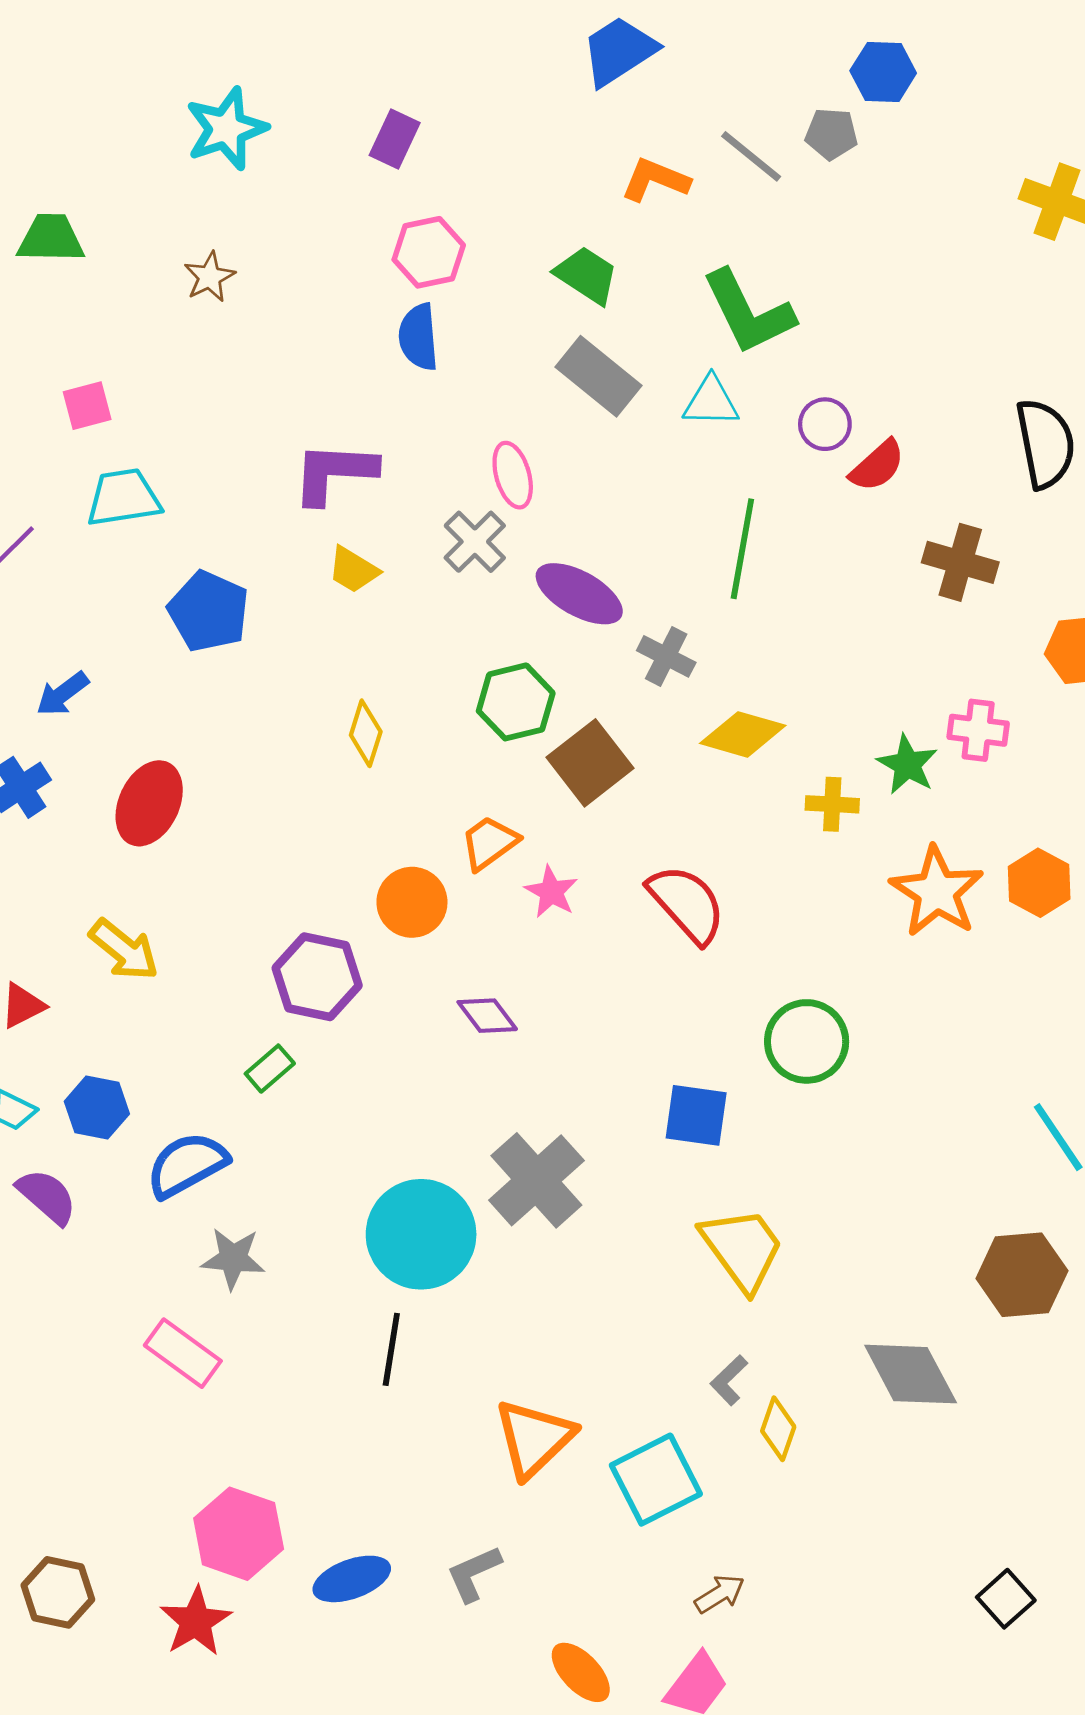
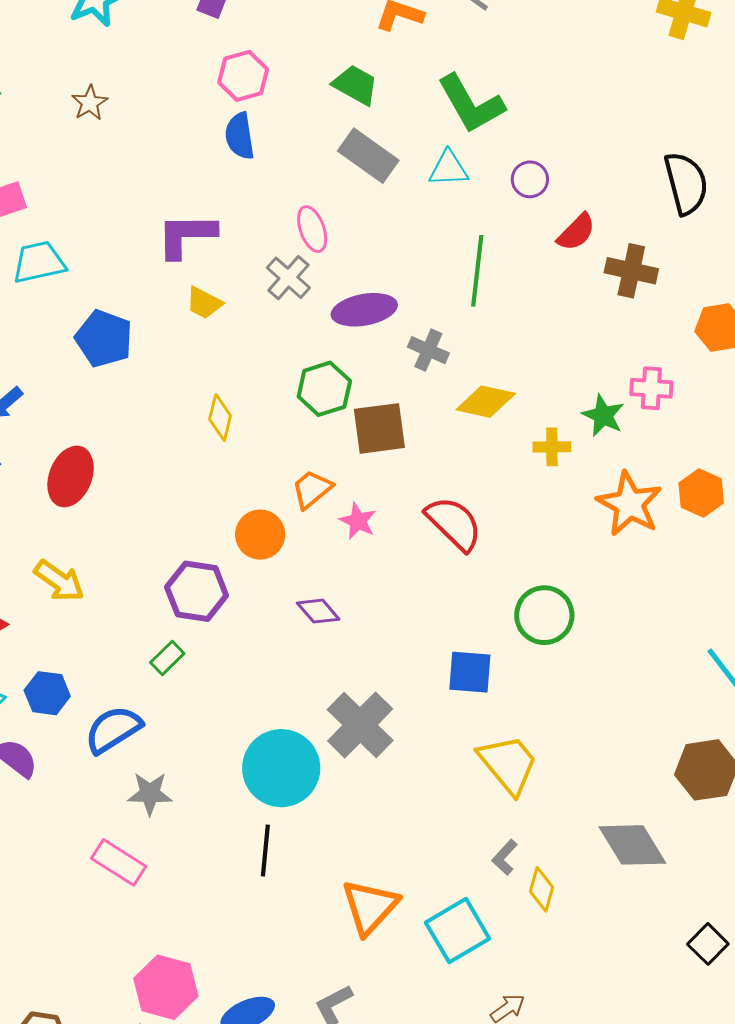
red semicircle: (877, 466) -> (576, 232), moved
purple ellipse: (579, 594) -> (364, 310), turned -36
brown square: (590, 763) -> (379, 428), turned 34
black square: (1006, 1599) -> (708, 944), moved

